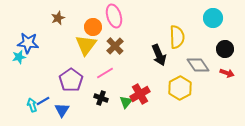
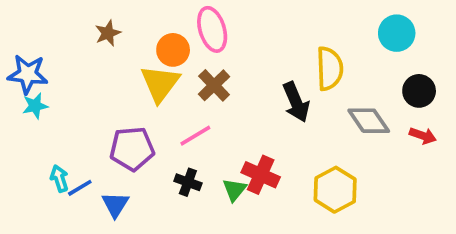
blue star: (28, 43) -> (28, 74), moved
purple pentagon: (71, 80) -> (132, 149), turned 30
yellow hexagon: (180, 88) -> (335, 190), moved
red cross: (140, 94) -> (261, 175), turned -36
cyan arrow: (32, 105) -> (59, 179), moved

